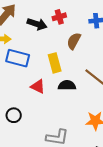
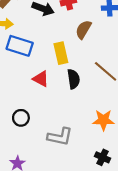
black semicircle: (67, 85) -> (74, 79), turned 78
black circle: (14, 115) -> (21, 118), moved

